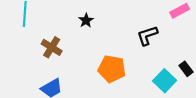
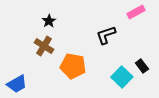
brown cross: (52, 47) -> (44, 46), moved

